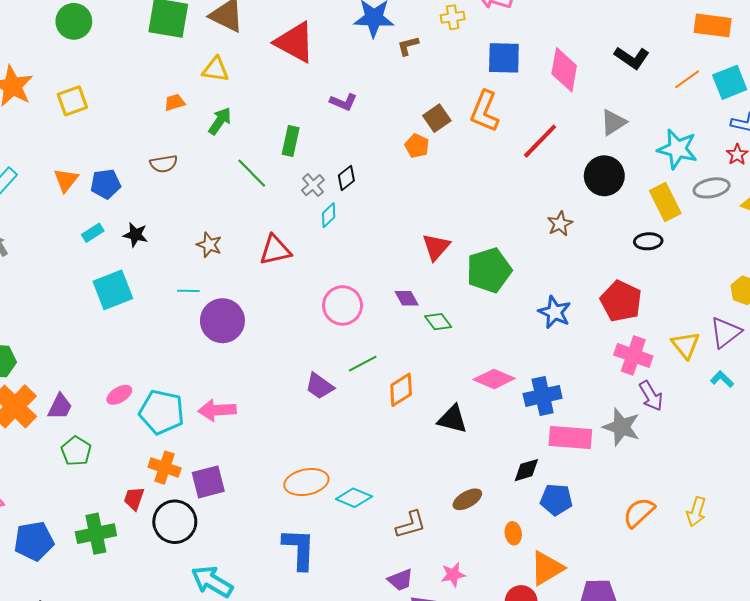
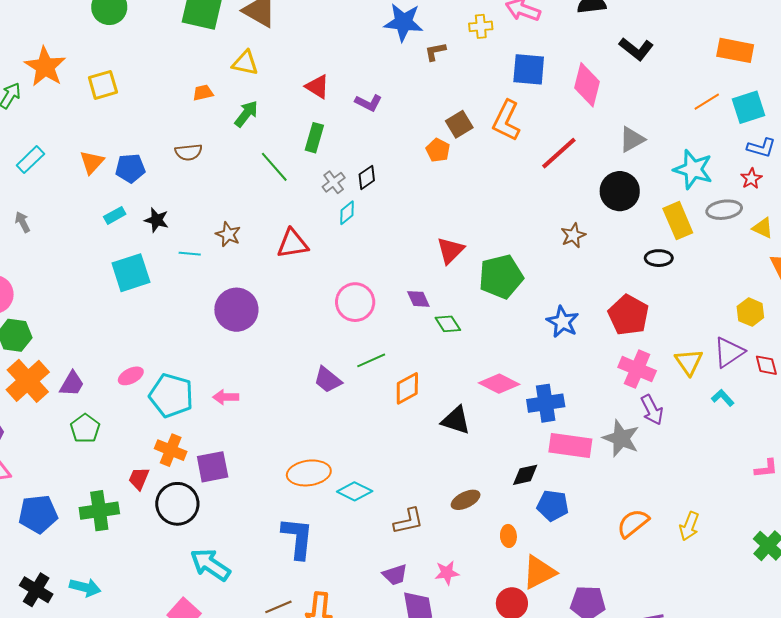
red triangle: (295, 42) -> (317, 87), moved, size x0.6
black L-shape: (632, 58) -> (636, 49), moved
cyan line: (188, 291) -> (190, 254), moved
pink arrow: (217, 410) -> (226, 397), size x0.7

